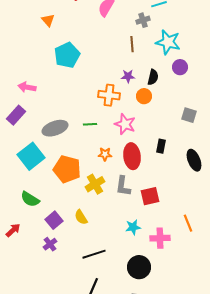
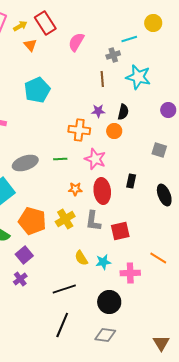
orange triangle: (48, 20) -> (30, 45), moved
purple circle: (180, 67) -> (168, 110), moved
orange pentagon: (67, 169) -> (32, 221), moved
yellow semicircle: (81, 217) -> (81, 258), moved
orange line: (188, 223) -> (158, 258), turned -36

